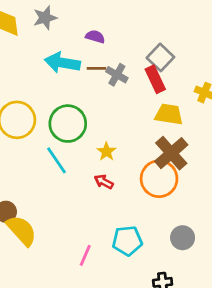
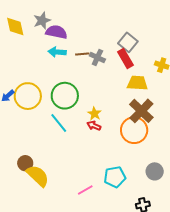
purple semicircle: (95, 37) -> (56, 32), moved, size x1.5
cyan arrow: (62, 63) -> (57, 52), size x0.7
red arrow: (104, 182) -> (94, 126), moved
pink line: (85, 255) -> (85, 190), turned 42

